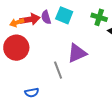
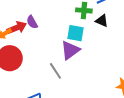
cyan square: (64, 15) -> (75, 33), moved

